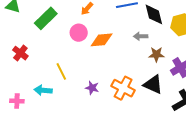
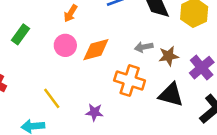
green rectangle: (46, 18) -> (21, 34), size x0.7
gray arrow: (141, 36) -> (144, 47), moved
orange cross: (123, 88) -> (130, 81), moved

